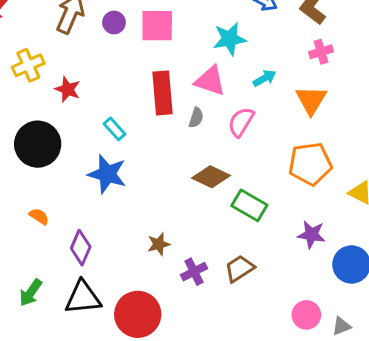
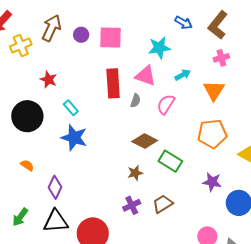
yellow cross: (28, 65) -> (21, 46), moved
cyan rectangle: (114, 129) -> (71, 108), moved
brown star: (159, 244) -> (135, 173), moved

